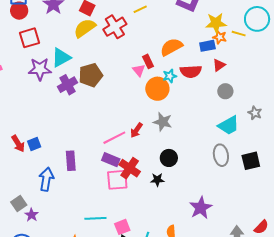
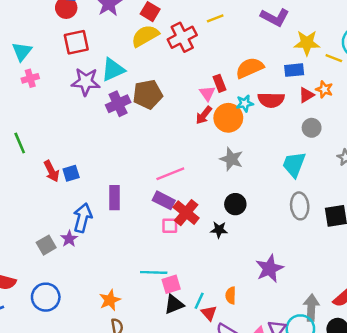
orange star: (220, 37) -> (324, 89), moved
cyan trapezoid: (229, 125) -> (294, 164), moved, turned 135
red arrow: (136, 130) -> (204, 115), moved
pink square: (117, 180) -> (170, 226), size x0.6
purple star: (32, 215) -> (69, 239), moved
cyan line: (95, 218) -> (154, 272), moved

